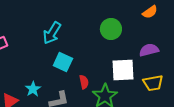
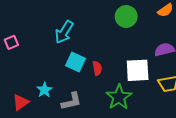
green circle: (111, 29) -> (126, 16), moved
red semicircle: (84, 82) -> (97, 68), moved

